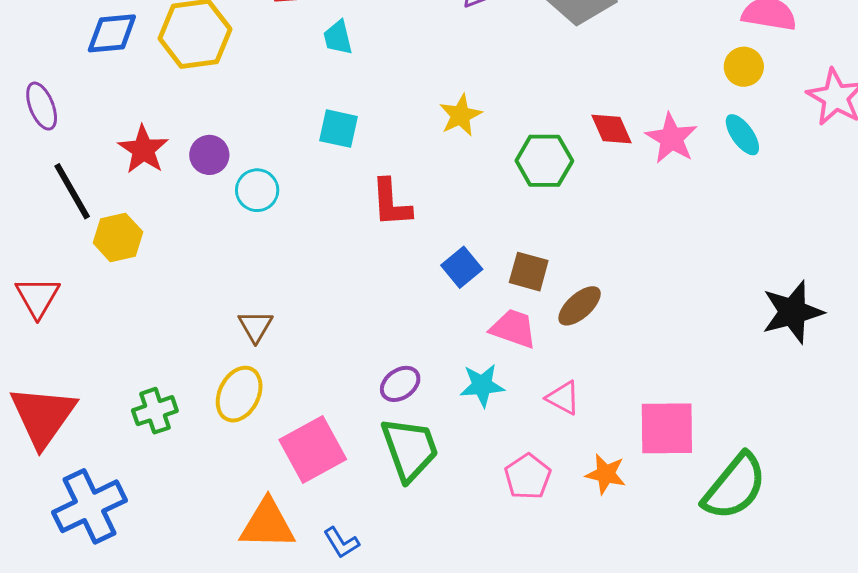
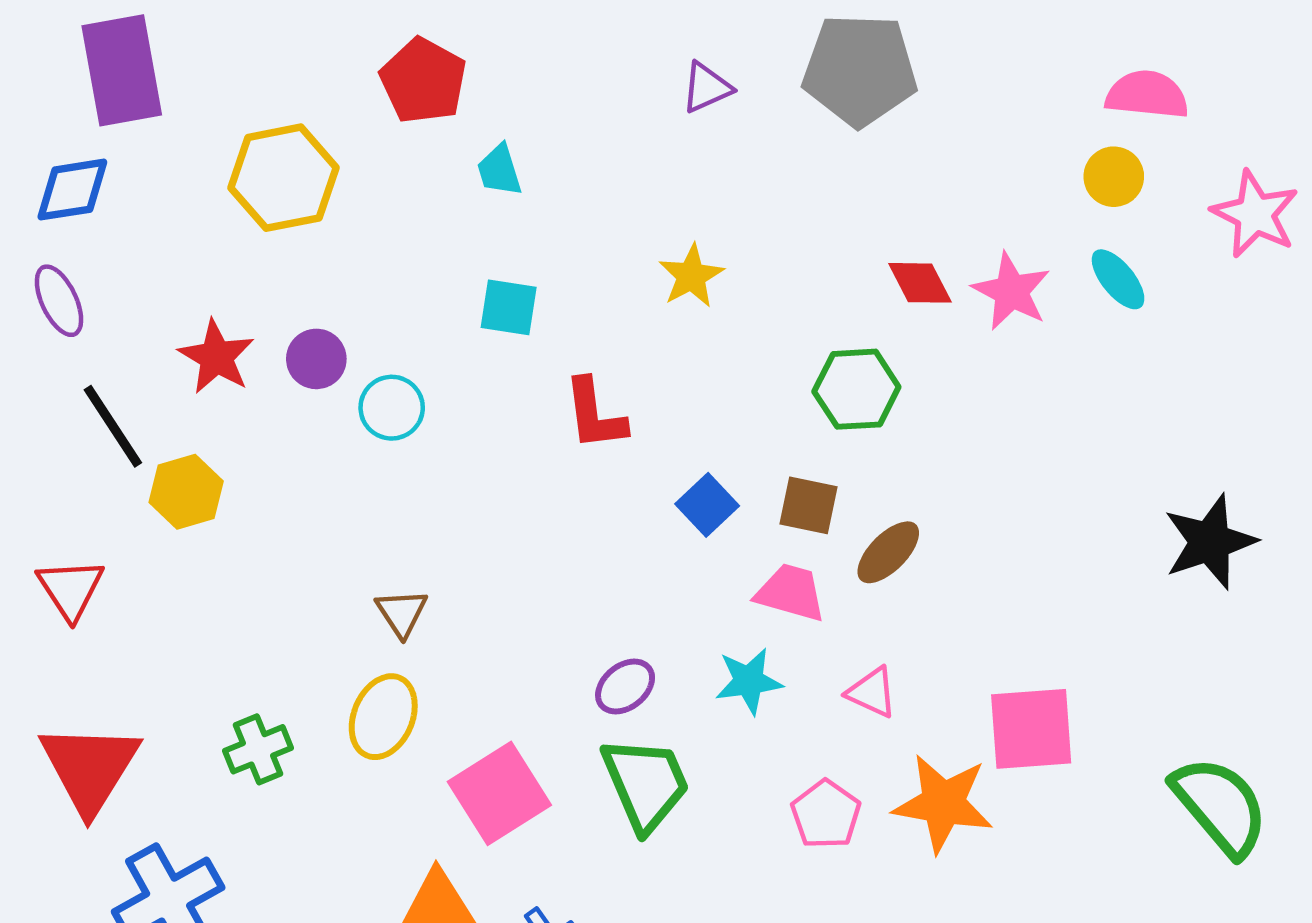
blue diamond: (112, 33) -> (72, 190), moved
green hexagon: (544, 161) -> (856, 389), moved
orange star: (606, 474) -> (943, 803), size x1.6
green semicircle: (735, 487) -> (1220, 806), moved, turned -76

